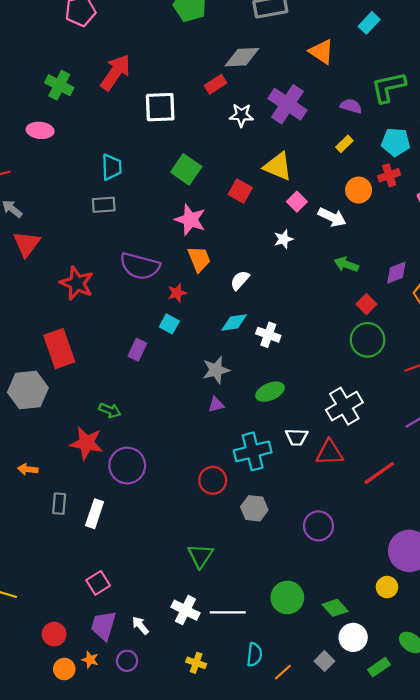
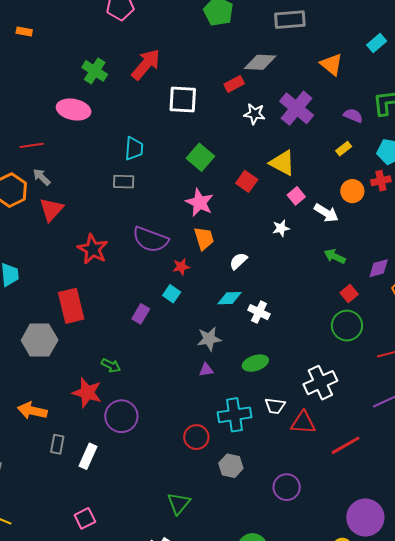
pink ellipse: (40, 130) -> (74, 110), size x1.4
orange arrow: (28, 469) -> (32, 411), size x1.6

